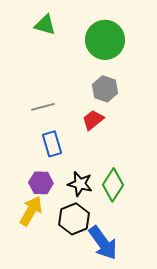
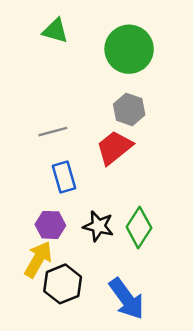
red trapezoid: (93, 120) -> (114, 148), size x1.4
black hexagon: (74, 219) -> (63, 284), moved

